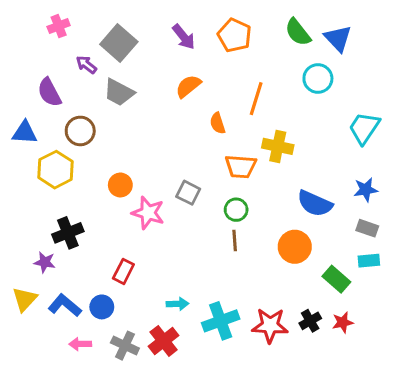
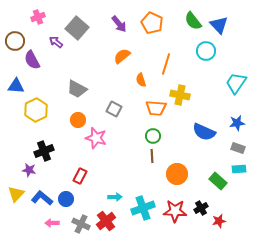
gray trapezoid: (119, 92) -> (77, 89), moved
brown circle: (80, 131) -> (15, 41), moved
gray square: (188, 193) -> (114, 109), moved
orange circle: (295, 247) -> (177, 174), moved
red star: (343, 322) -> (219, 221), moved

